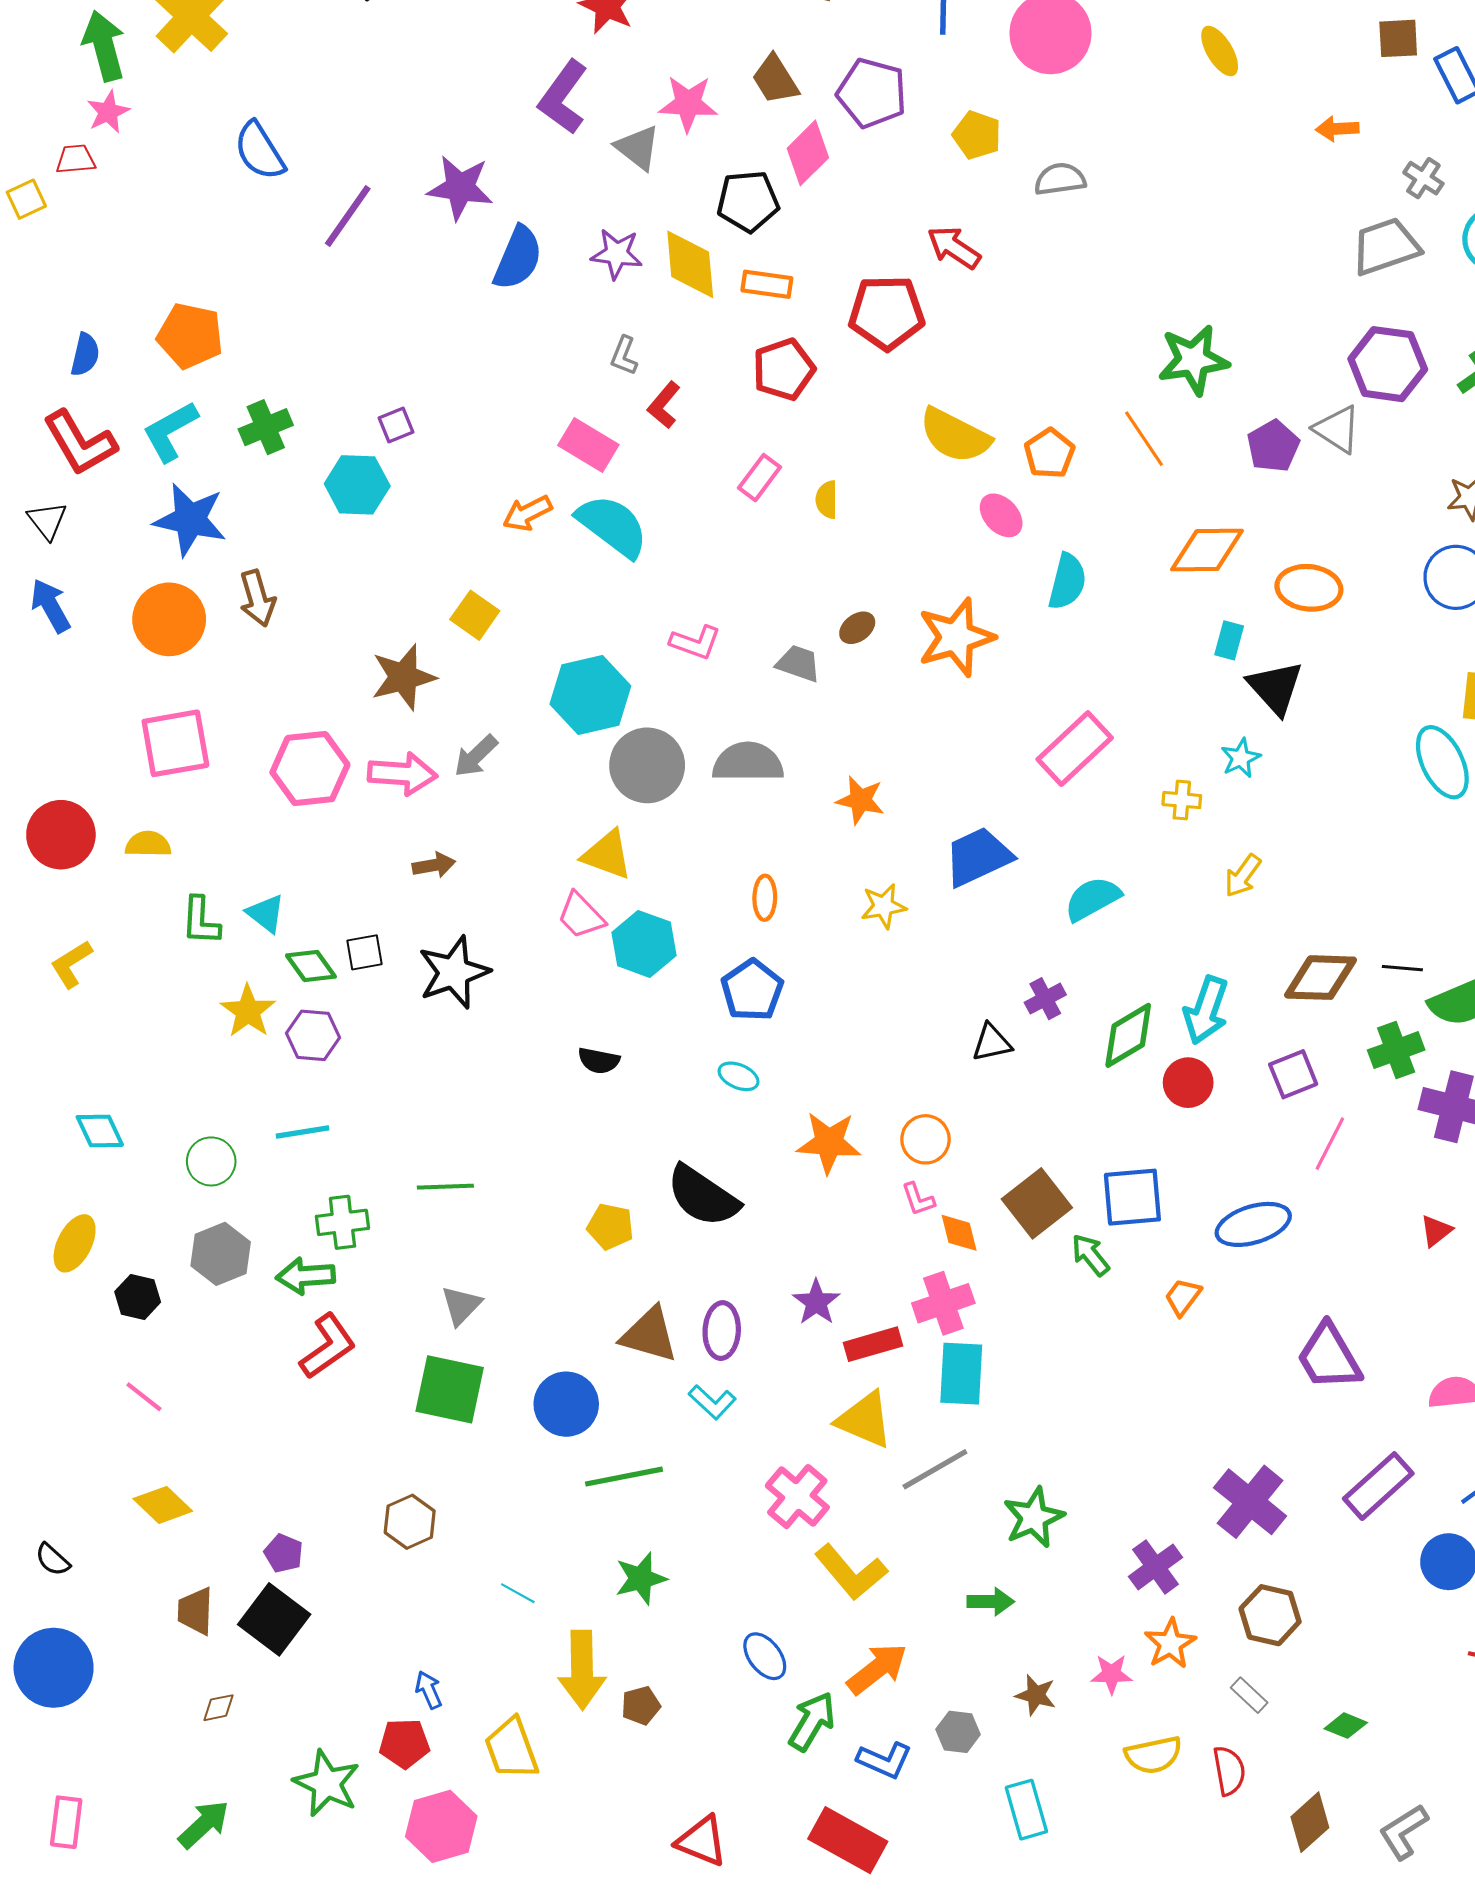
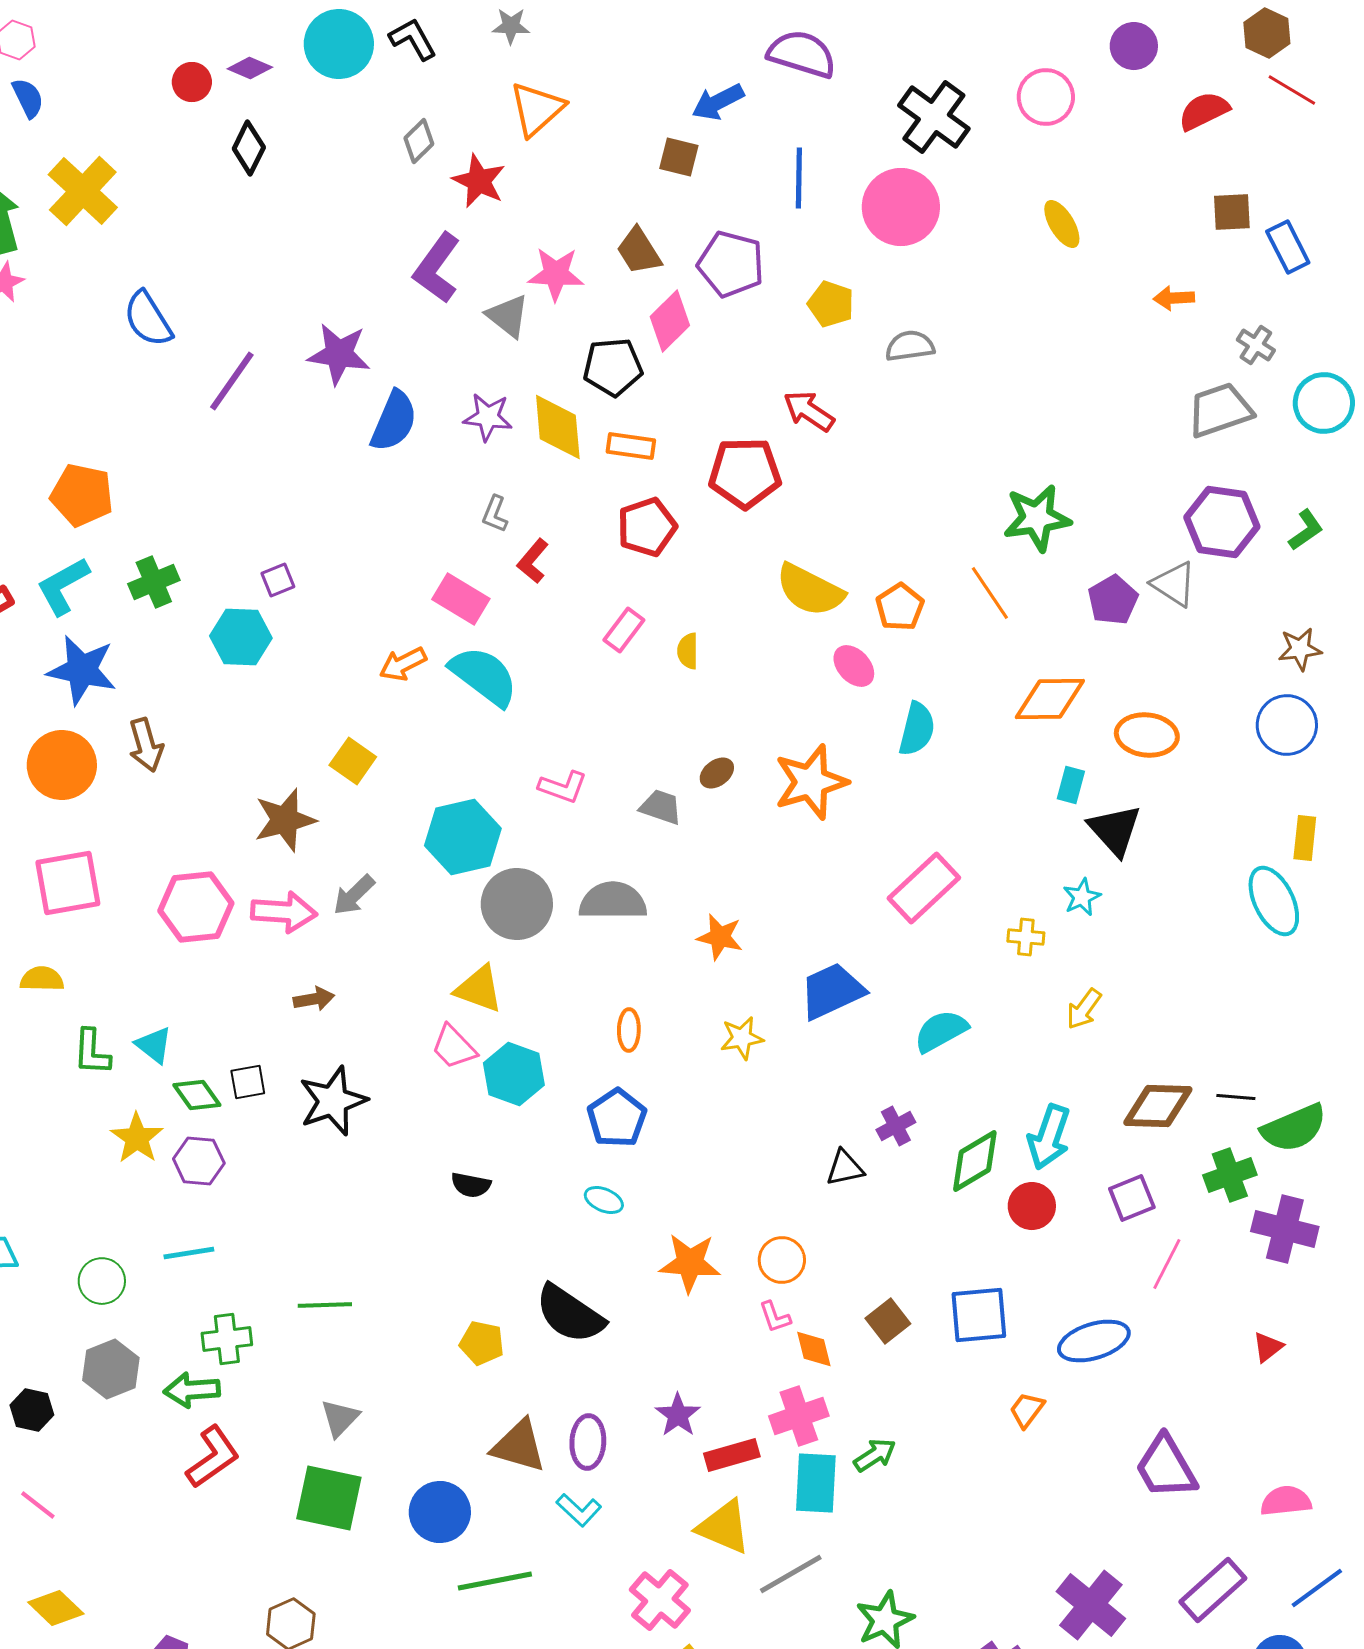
brown square: (1037, 1203) -> (888, 1321), size x0.7
green arrow: (1090, 1255) -> (875, 1455), moved, turned 96

